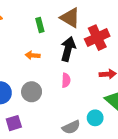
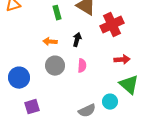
black arrow: (68, 49) -> (77, 40), moved, size x0.6
gray circle: (32, 92) -> (55, 66), moved

